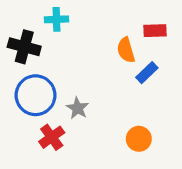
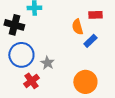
orange circle: (139, 139) -> (85, 82), size x1.5

